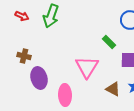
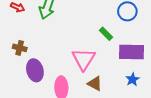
brown triangle: (113, 89) -> (95, 84), moved

